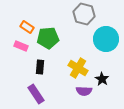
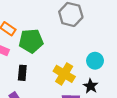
cyan circle: (106, 39) -> (95, 61), moved, size x0.6

